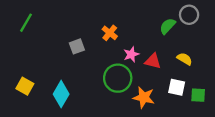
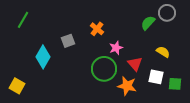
red triangle: (153, 61) -> (135, 64), moved, turned 35
yellow square: (25, 86) -> (17, 86), moved
cyan diamond: (61, 94) -> (43, 57), moved

